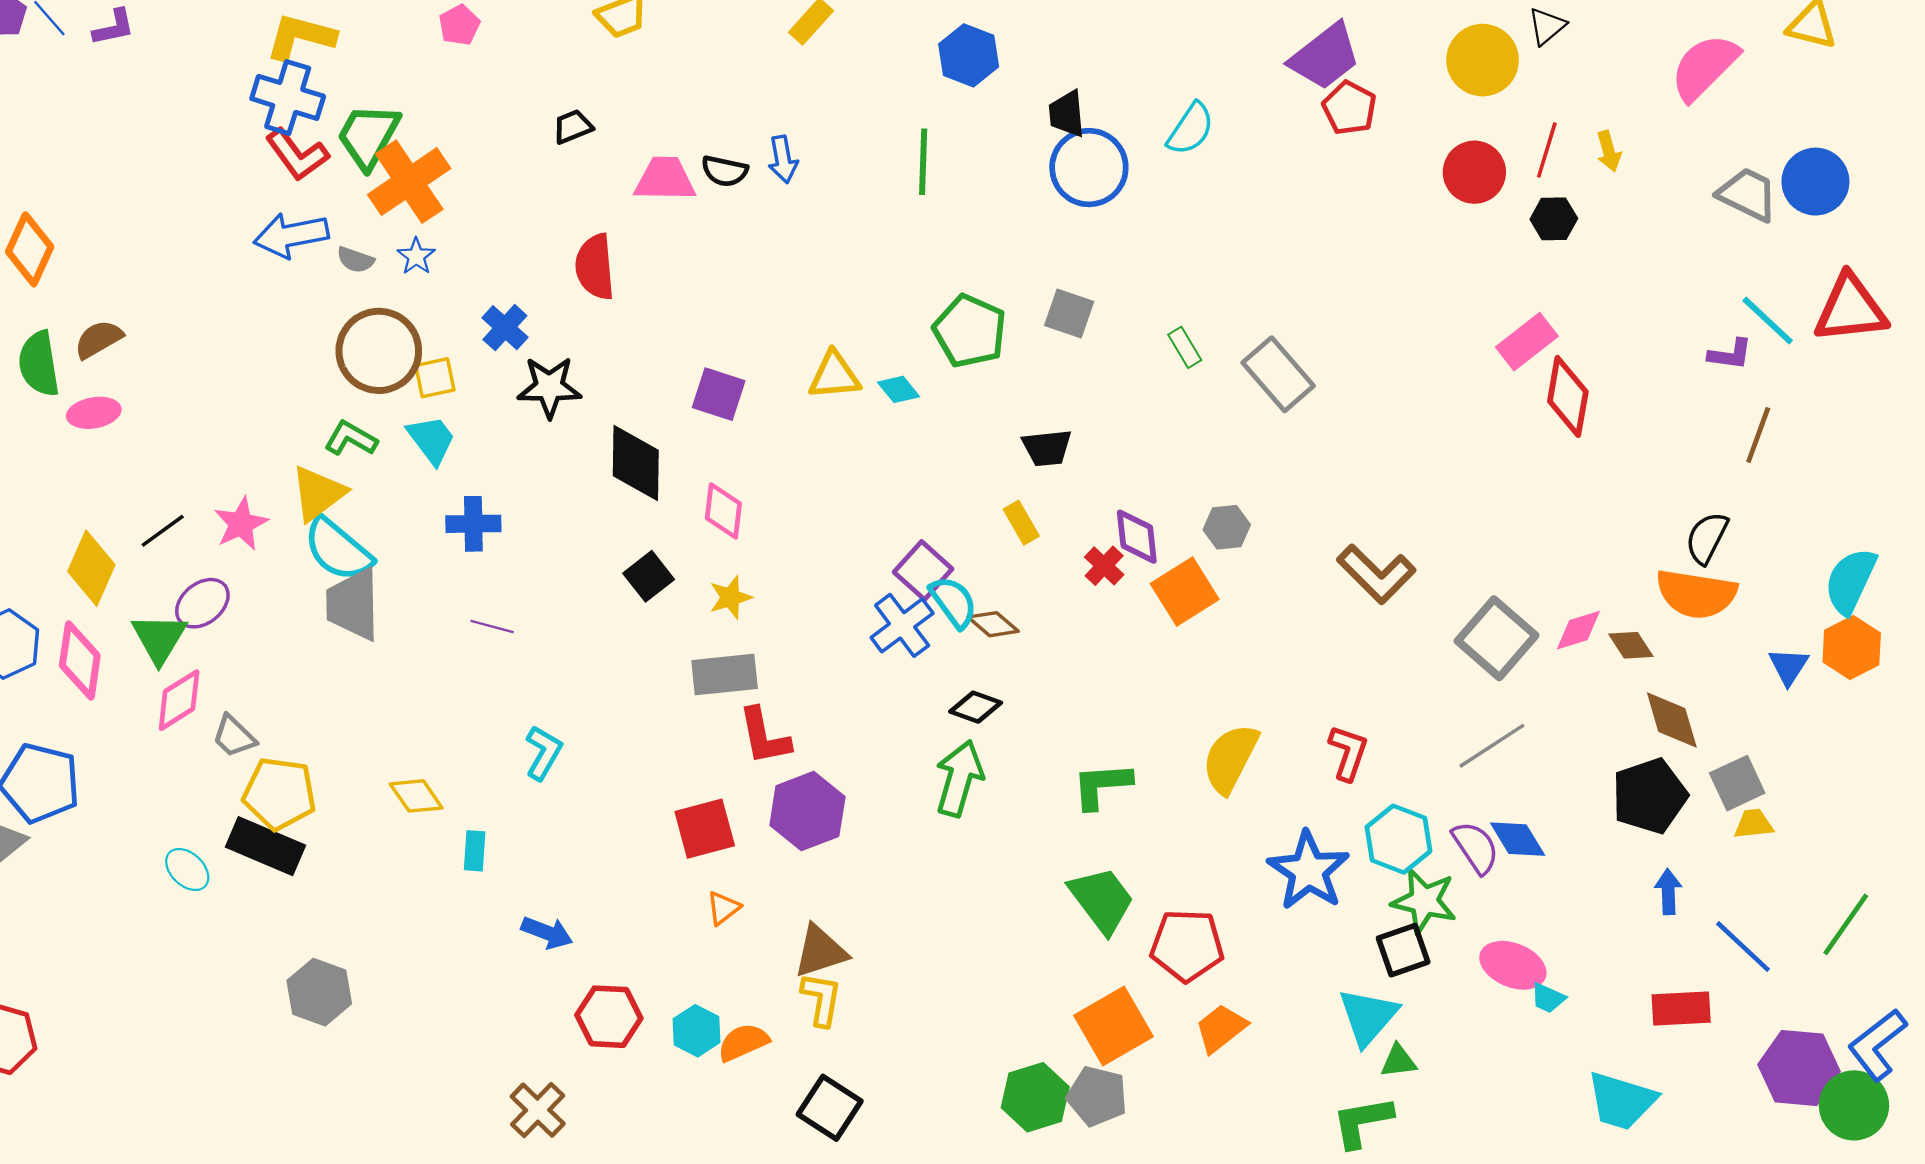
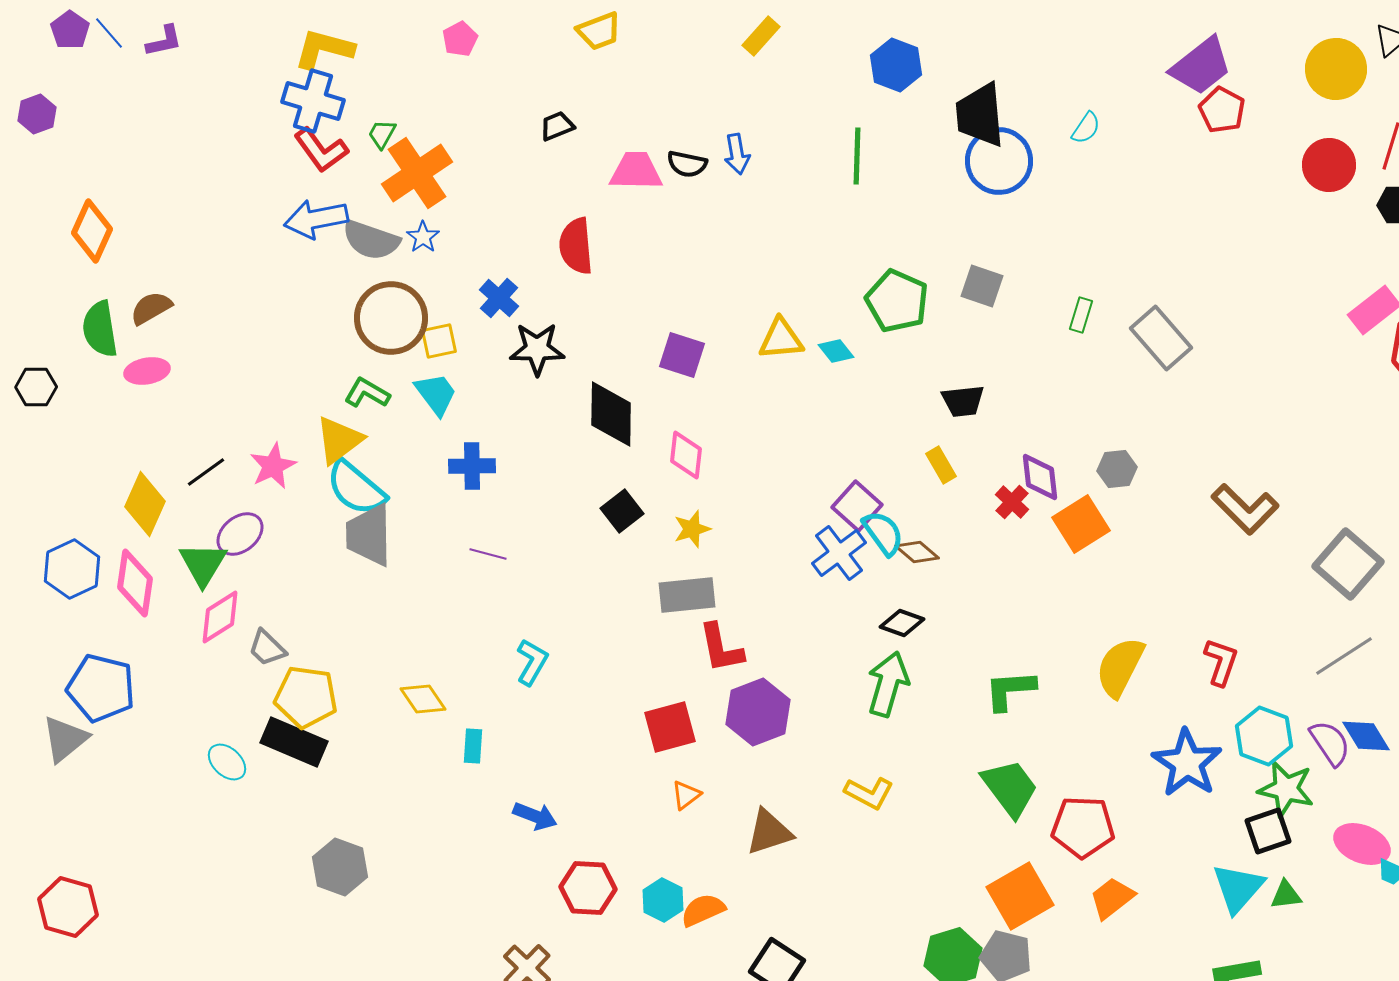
black trapezoid: (1067, 114) -> (980, 115), size x1.6
cyan semicircle: (1191, 129) -> (1086, 128), size x0.7
green trapezoid: (368, 136) -> (382, 134), size x0.5
gray semicircle: (355, 260) -> (371, 240), size x1.8
green rectangle: (1185, 347) -> (1081, 315), turned 48
yellow L-shape: (821, 999) -> (869, 793), moved, turned 108
green triangle: (1398, 1061) -> (1286, 895), moved

